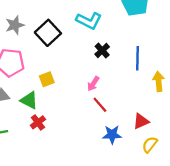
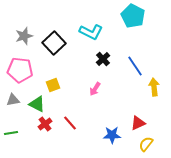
blue line: (138, 58) -> (135, 66), turned -35
red line: (100, 105) -> (70, 123), moved

